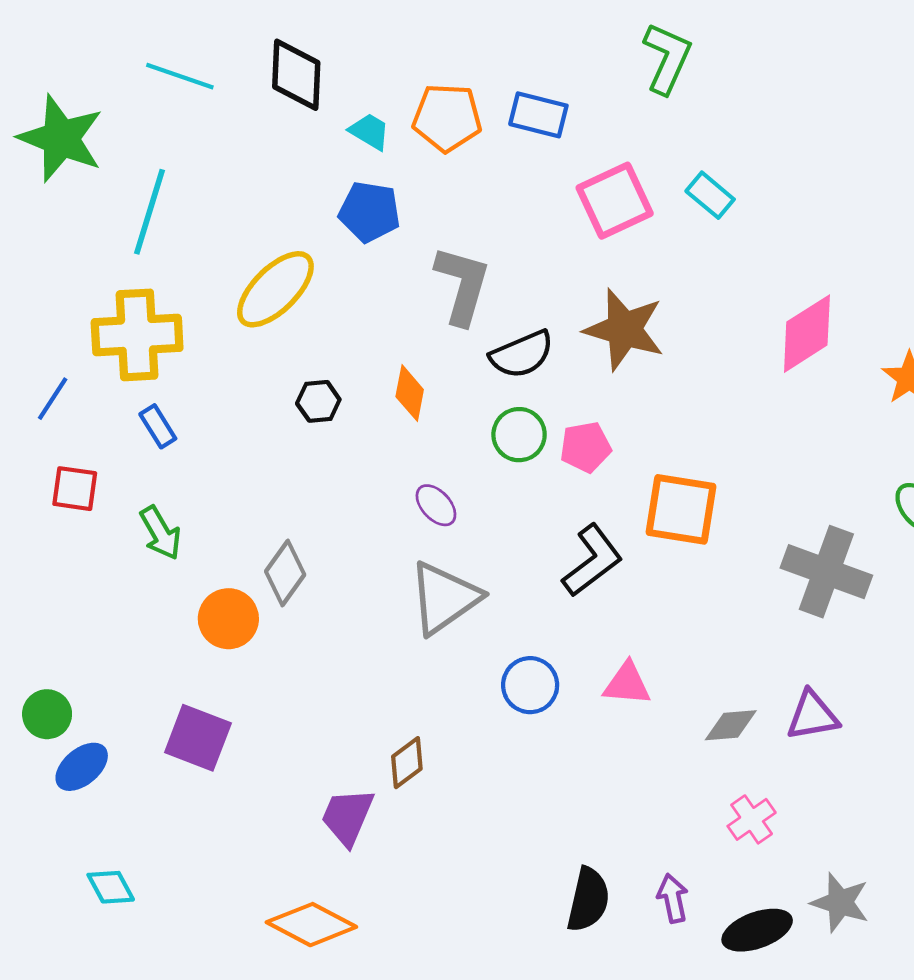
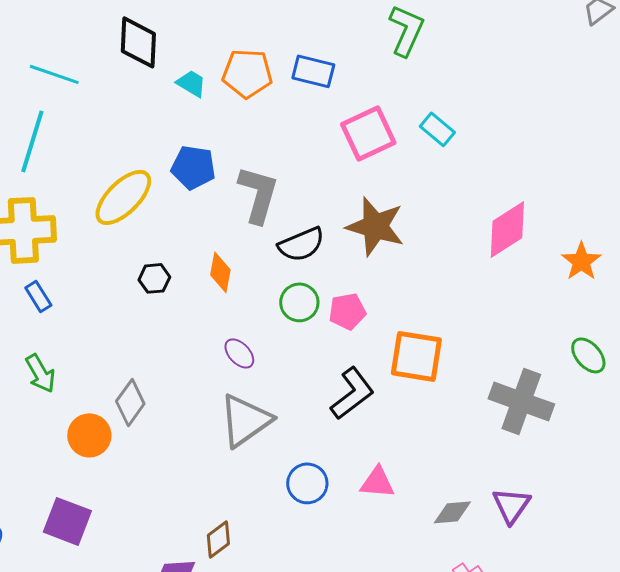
cyan line: (180, 76) -> (54, 74), moved
blue pentagon: (370, 212) -> (193, 167), moved
purple triangle: (812, 716) -> (511, 505), turned -45

